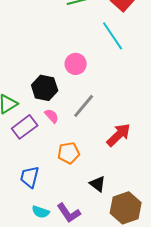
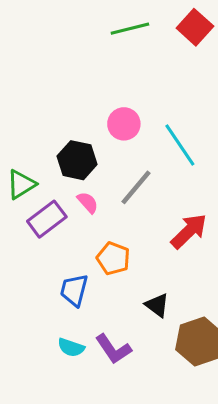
cyan line: (113, 36) -> (180, 145), moved
orange pentagon: (69, 153) -> (113, 258), turned 30
blue trapezoid: (30, 177) -> (74, 290), moved

